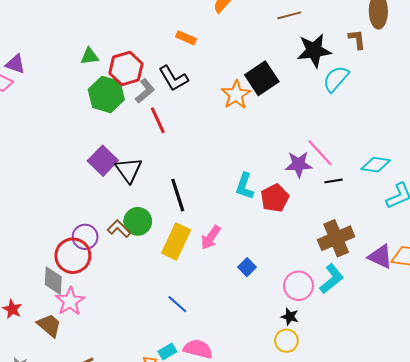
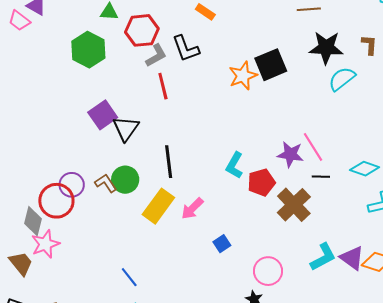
green hexagon: (106, 94) -> (88, 50), moved
brown cross: (336, 238) -> (294, 205), moved, turned -32
cyan L-shape: (332, 279) -> (323, 257), moved
blue line: (177, 304) -> (129, 277), moved

